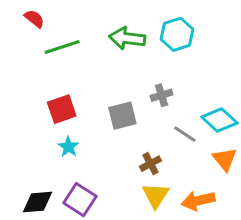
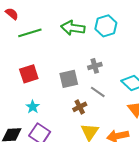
gray line: (185, 134) -> (98, 92), moved
cyan star: (68, 147) -> (33, 107), moved
brown cross: (151, 164) -> (80, 107), moved

